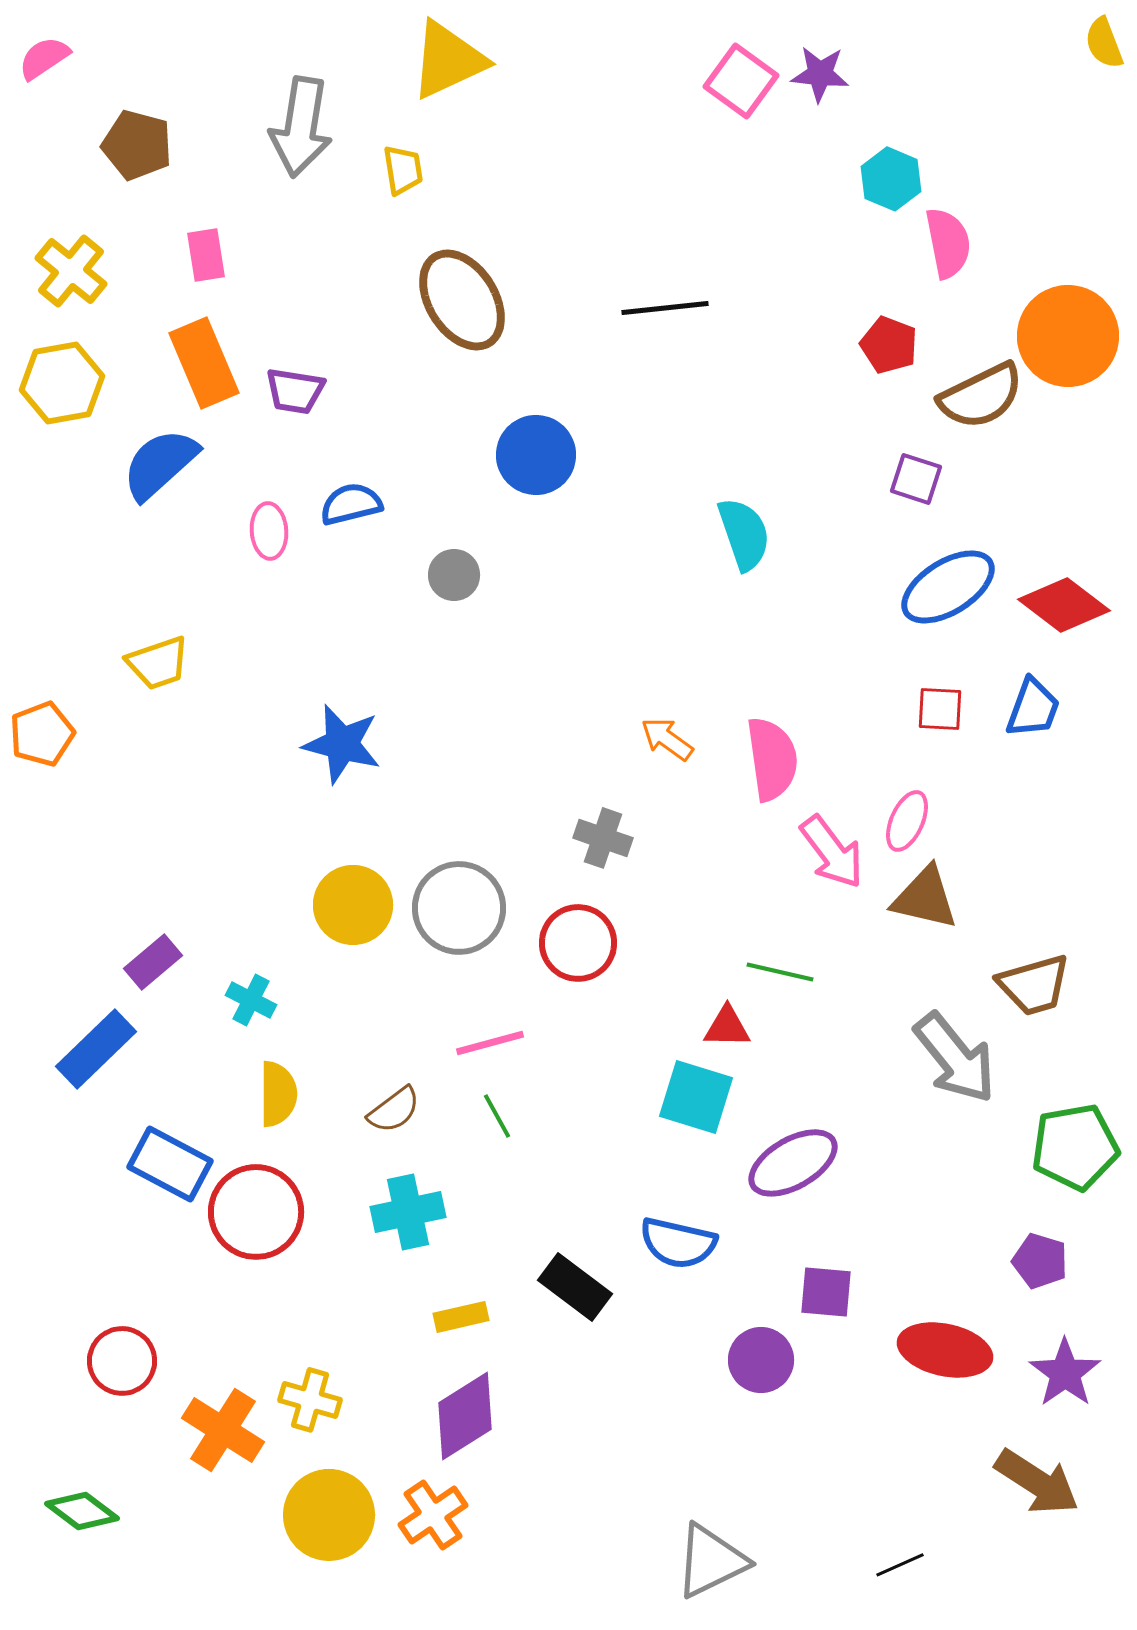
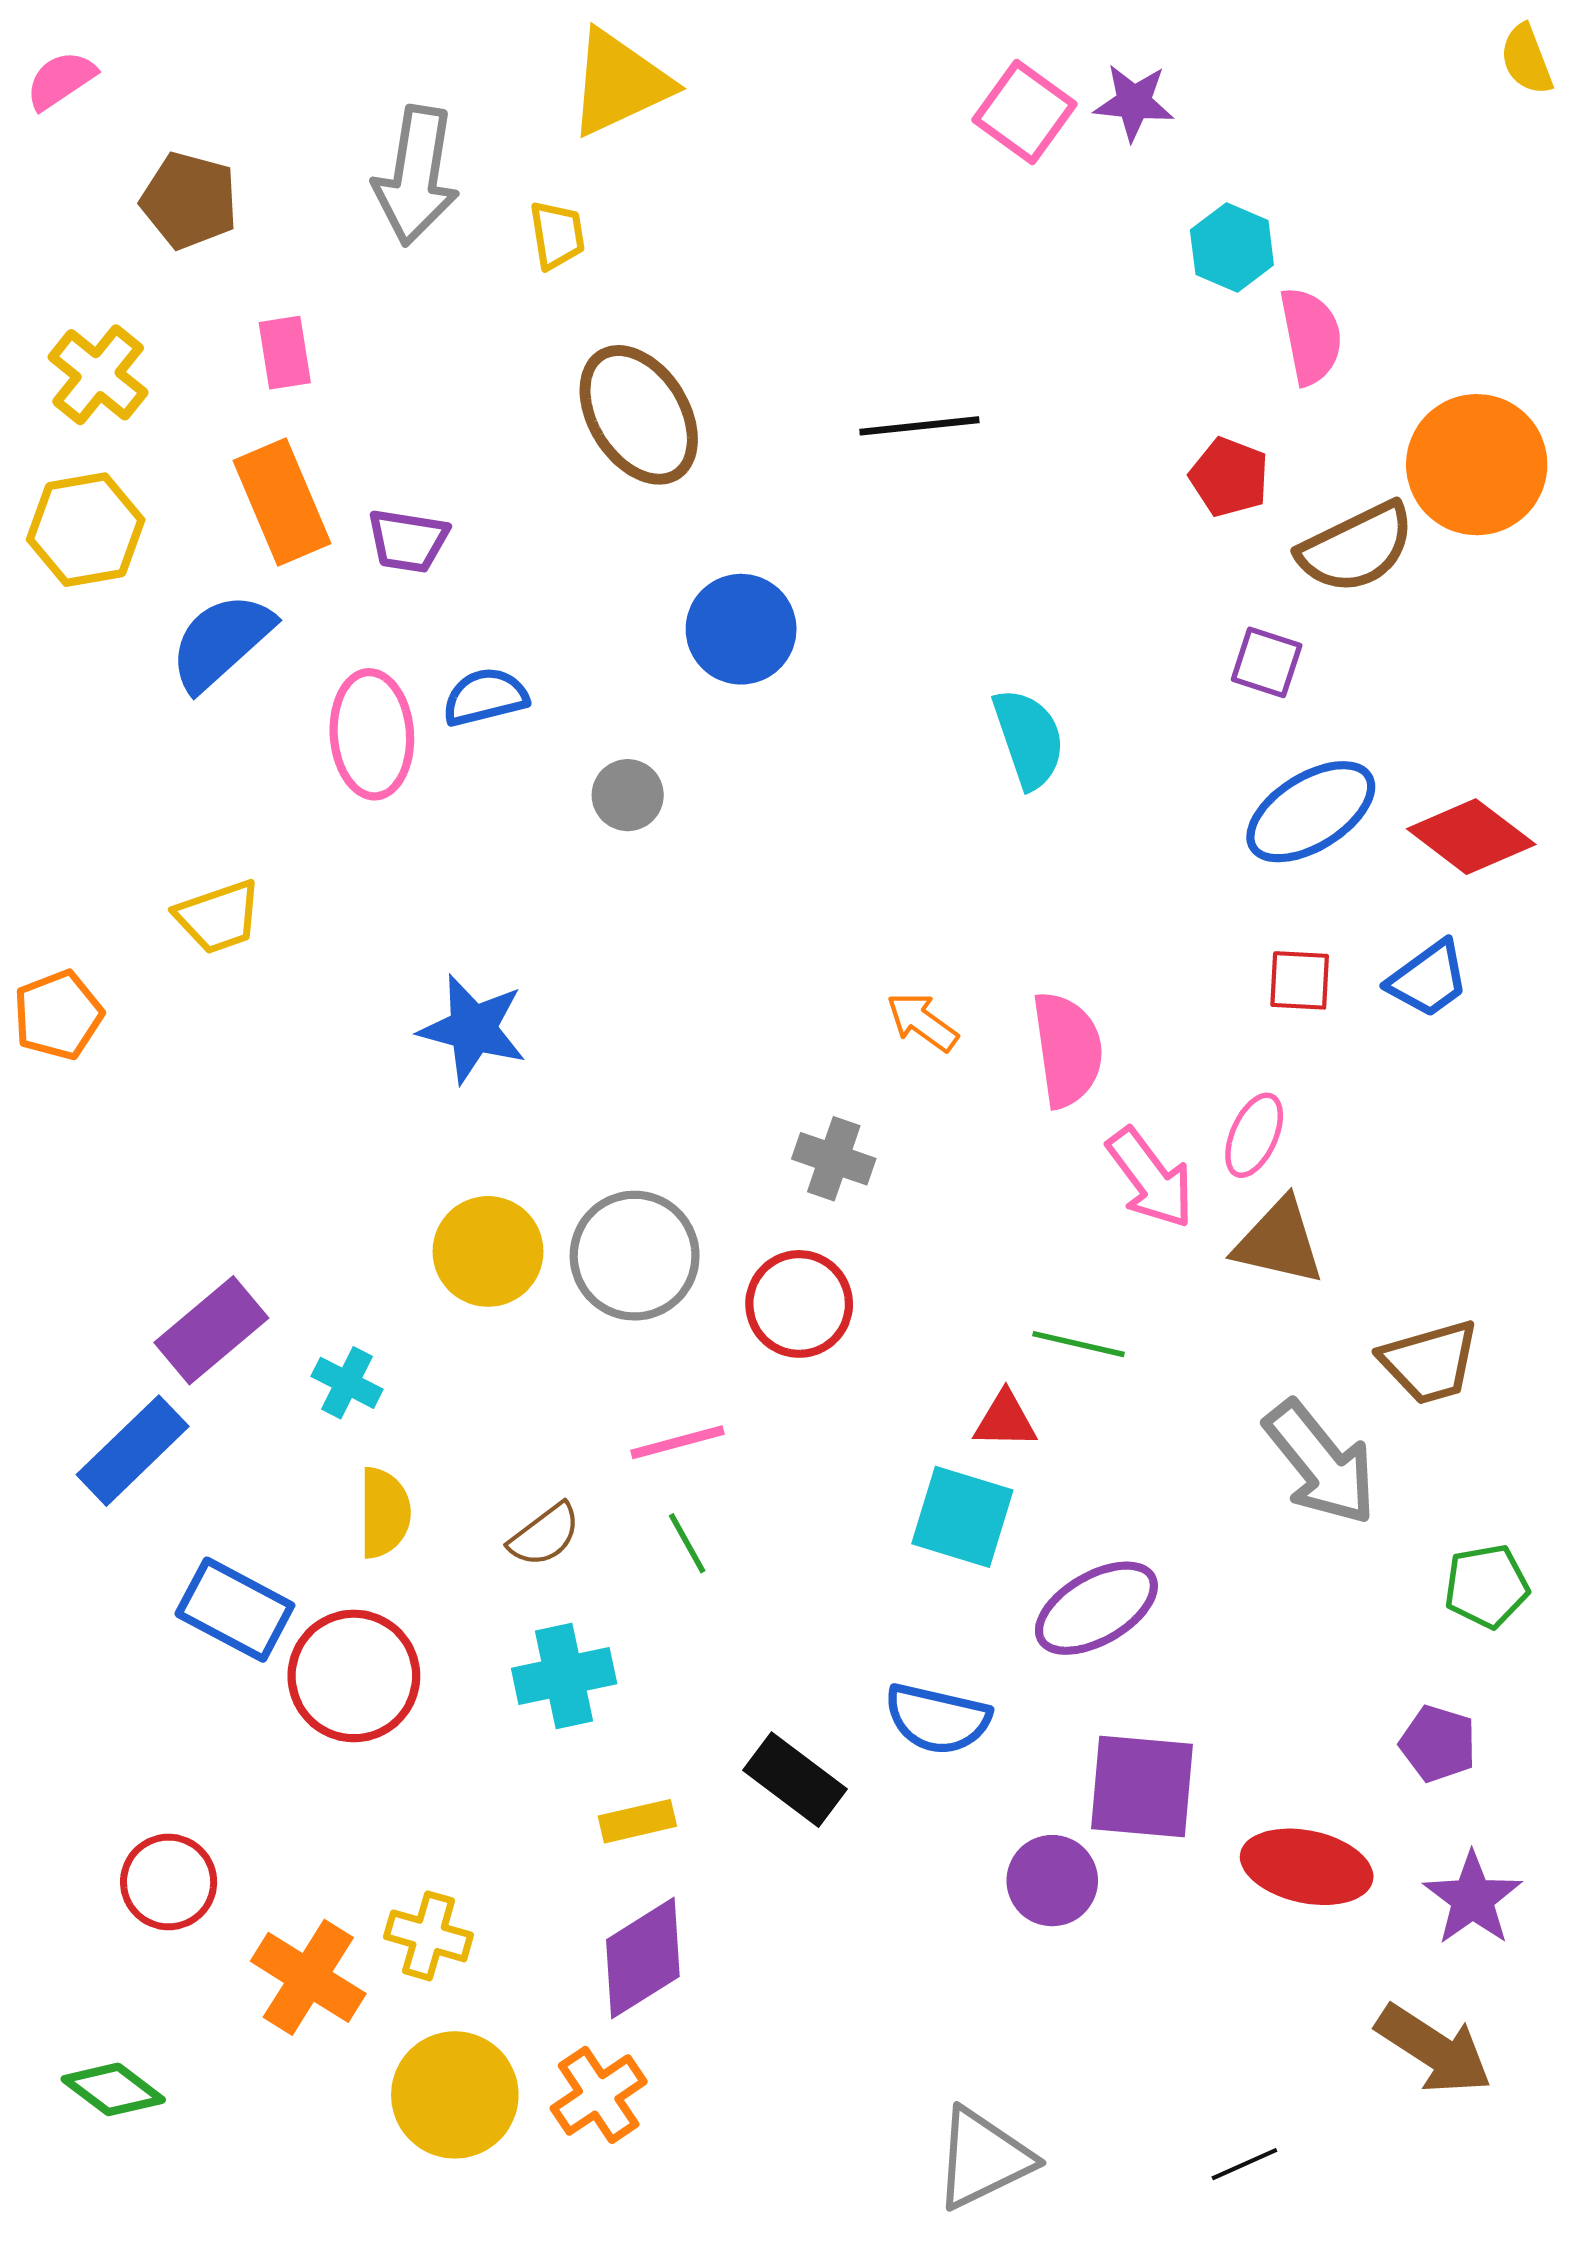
pink ellipse: (269, 531) -> (372, 734), size x1.6
blue trapezoid: (1033, 708) -> (1428, 979), turned 34
purple rectangle: (153, 962) -> (211, 1330), size x1.4
green pentagon: (1075, 1147) -> (1486, 1586), size x0.7
purple square: (826, 1292) -> (1142, 1787), size x1.5

